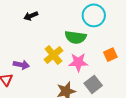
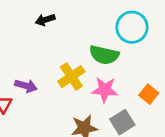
orange square: (110, 55) -> (149, 94), moved, turned -32

